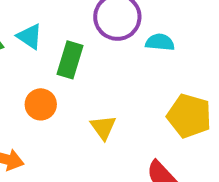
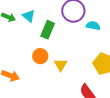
orange circle: (41, 104) -> (40, 56), moved

